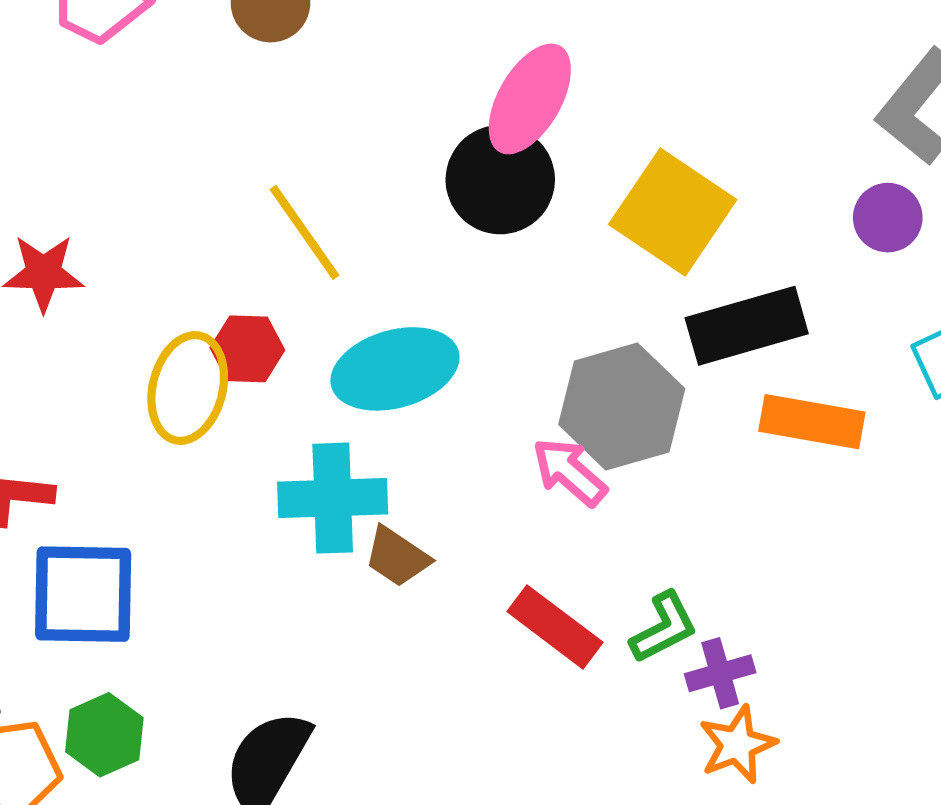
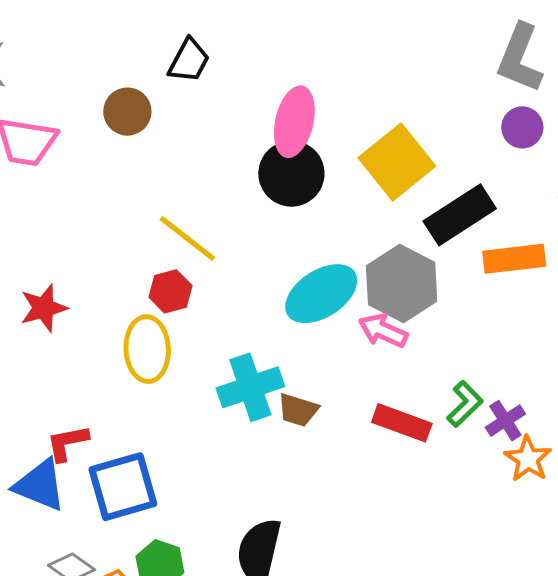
yellow square: (673, 212) -> (397, 162), turned 34
red hexagon: (247, 349) -> (170, 291), moved
cyan ellipse: (395, 369) -> (321, 294), moved

